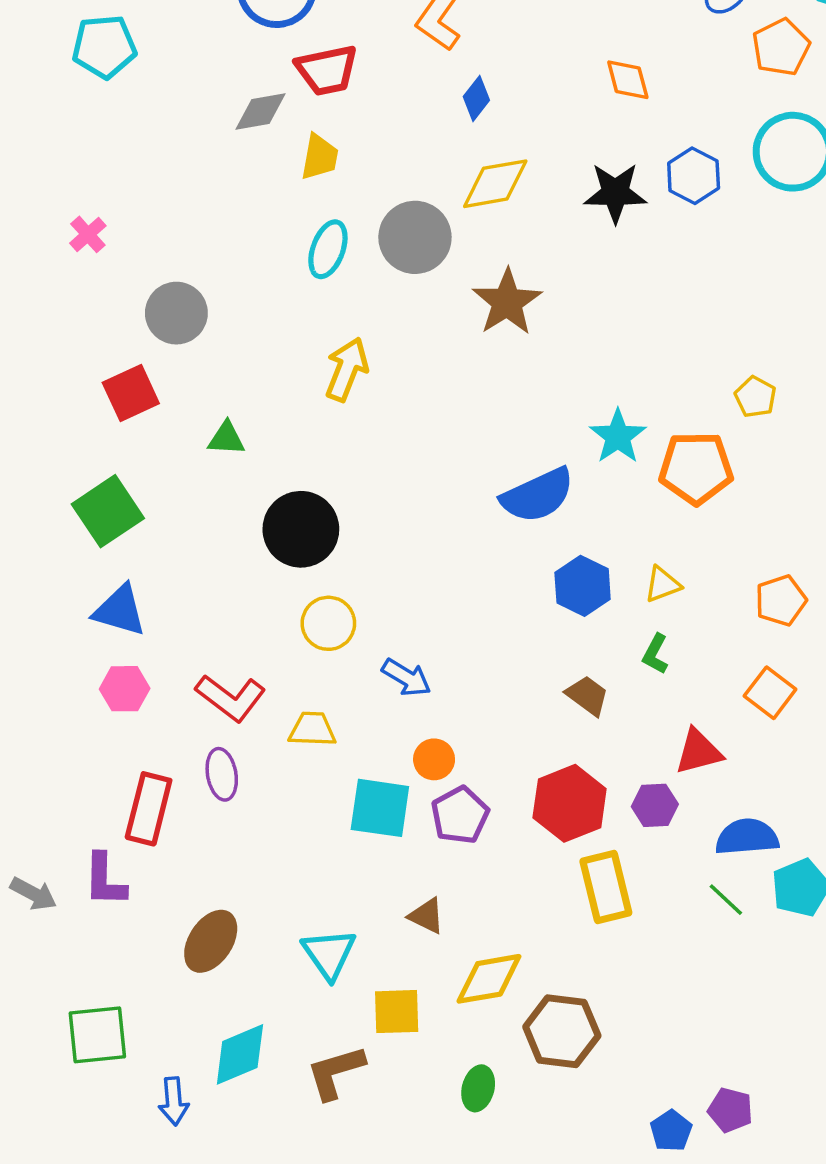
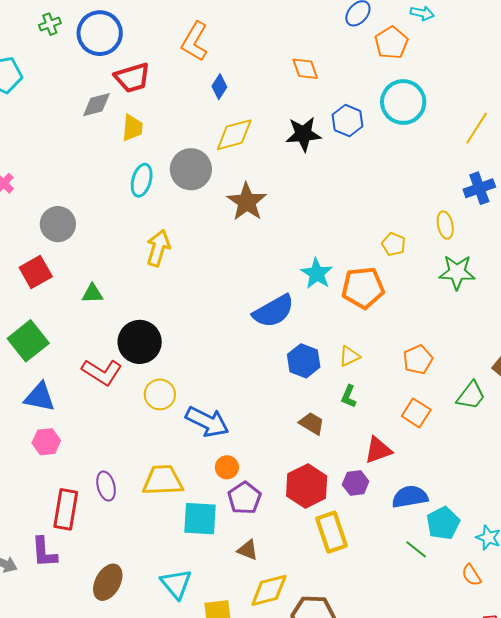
blue arrow: (406, 678) -> (207, 422), size x1.5
red L-shape: (231, 698) -> (102, 372), moved
yellow trapezoid: (312, 729) -> (163, 480), moved, size x1.5
cyan square: (380, 808) -> (200, 519), moved
green line: (726, 900) -> (416, 549), moved
brown triangle: (427, 916) -> (248, 550), moved

